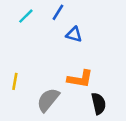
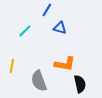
cyan line: (26, 16) -> (25, 31), moved
gray semicircle: (48, 100) -> (39, 81), turned -60

